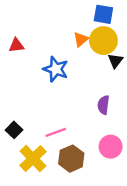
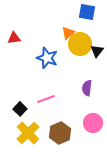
yellow circle: (103, 41) -> (80, 44), moved
black square: (14, 130) -> (20, 109), moved
pink line: (56, 132) -> (46, 99), moved

